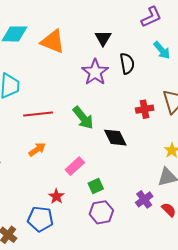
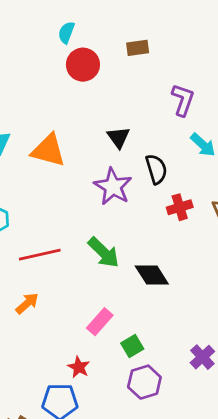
purple L-shape: (151, 17) -> (183, 100), turned -40
red cross: (145, 109) -> (180, 207), moved
orange arrow: (37, 149) -> (27, 303), moved

